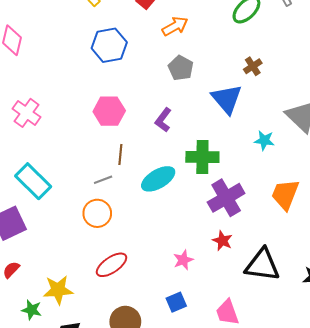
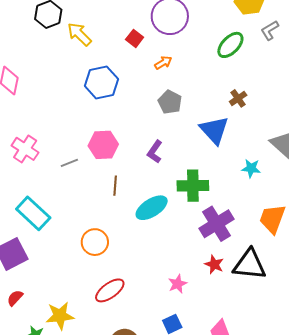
orange arrow: (175, 26) -> (163, 63), size x0.7
gray line: (103, 180) -> (69, 163), moved
black triangle: (262, 265) -> (250, 264), moved

